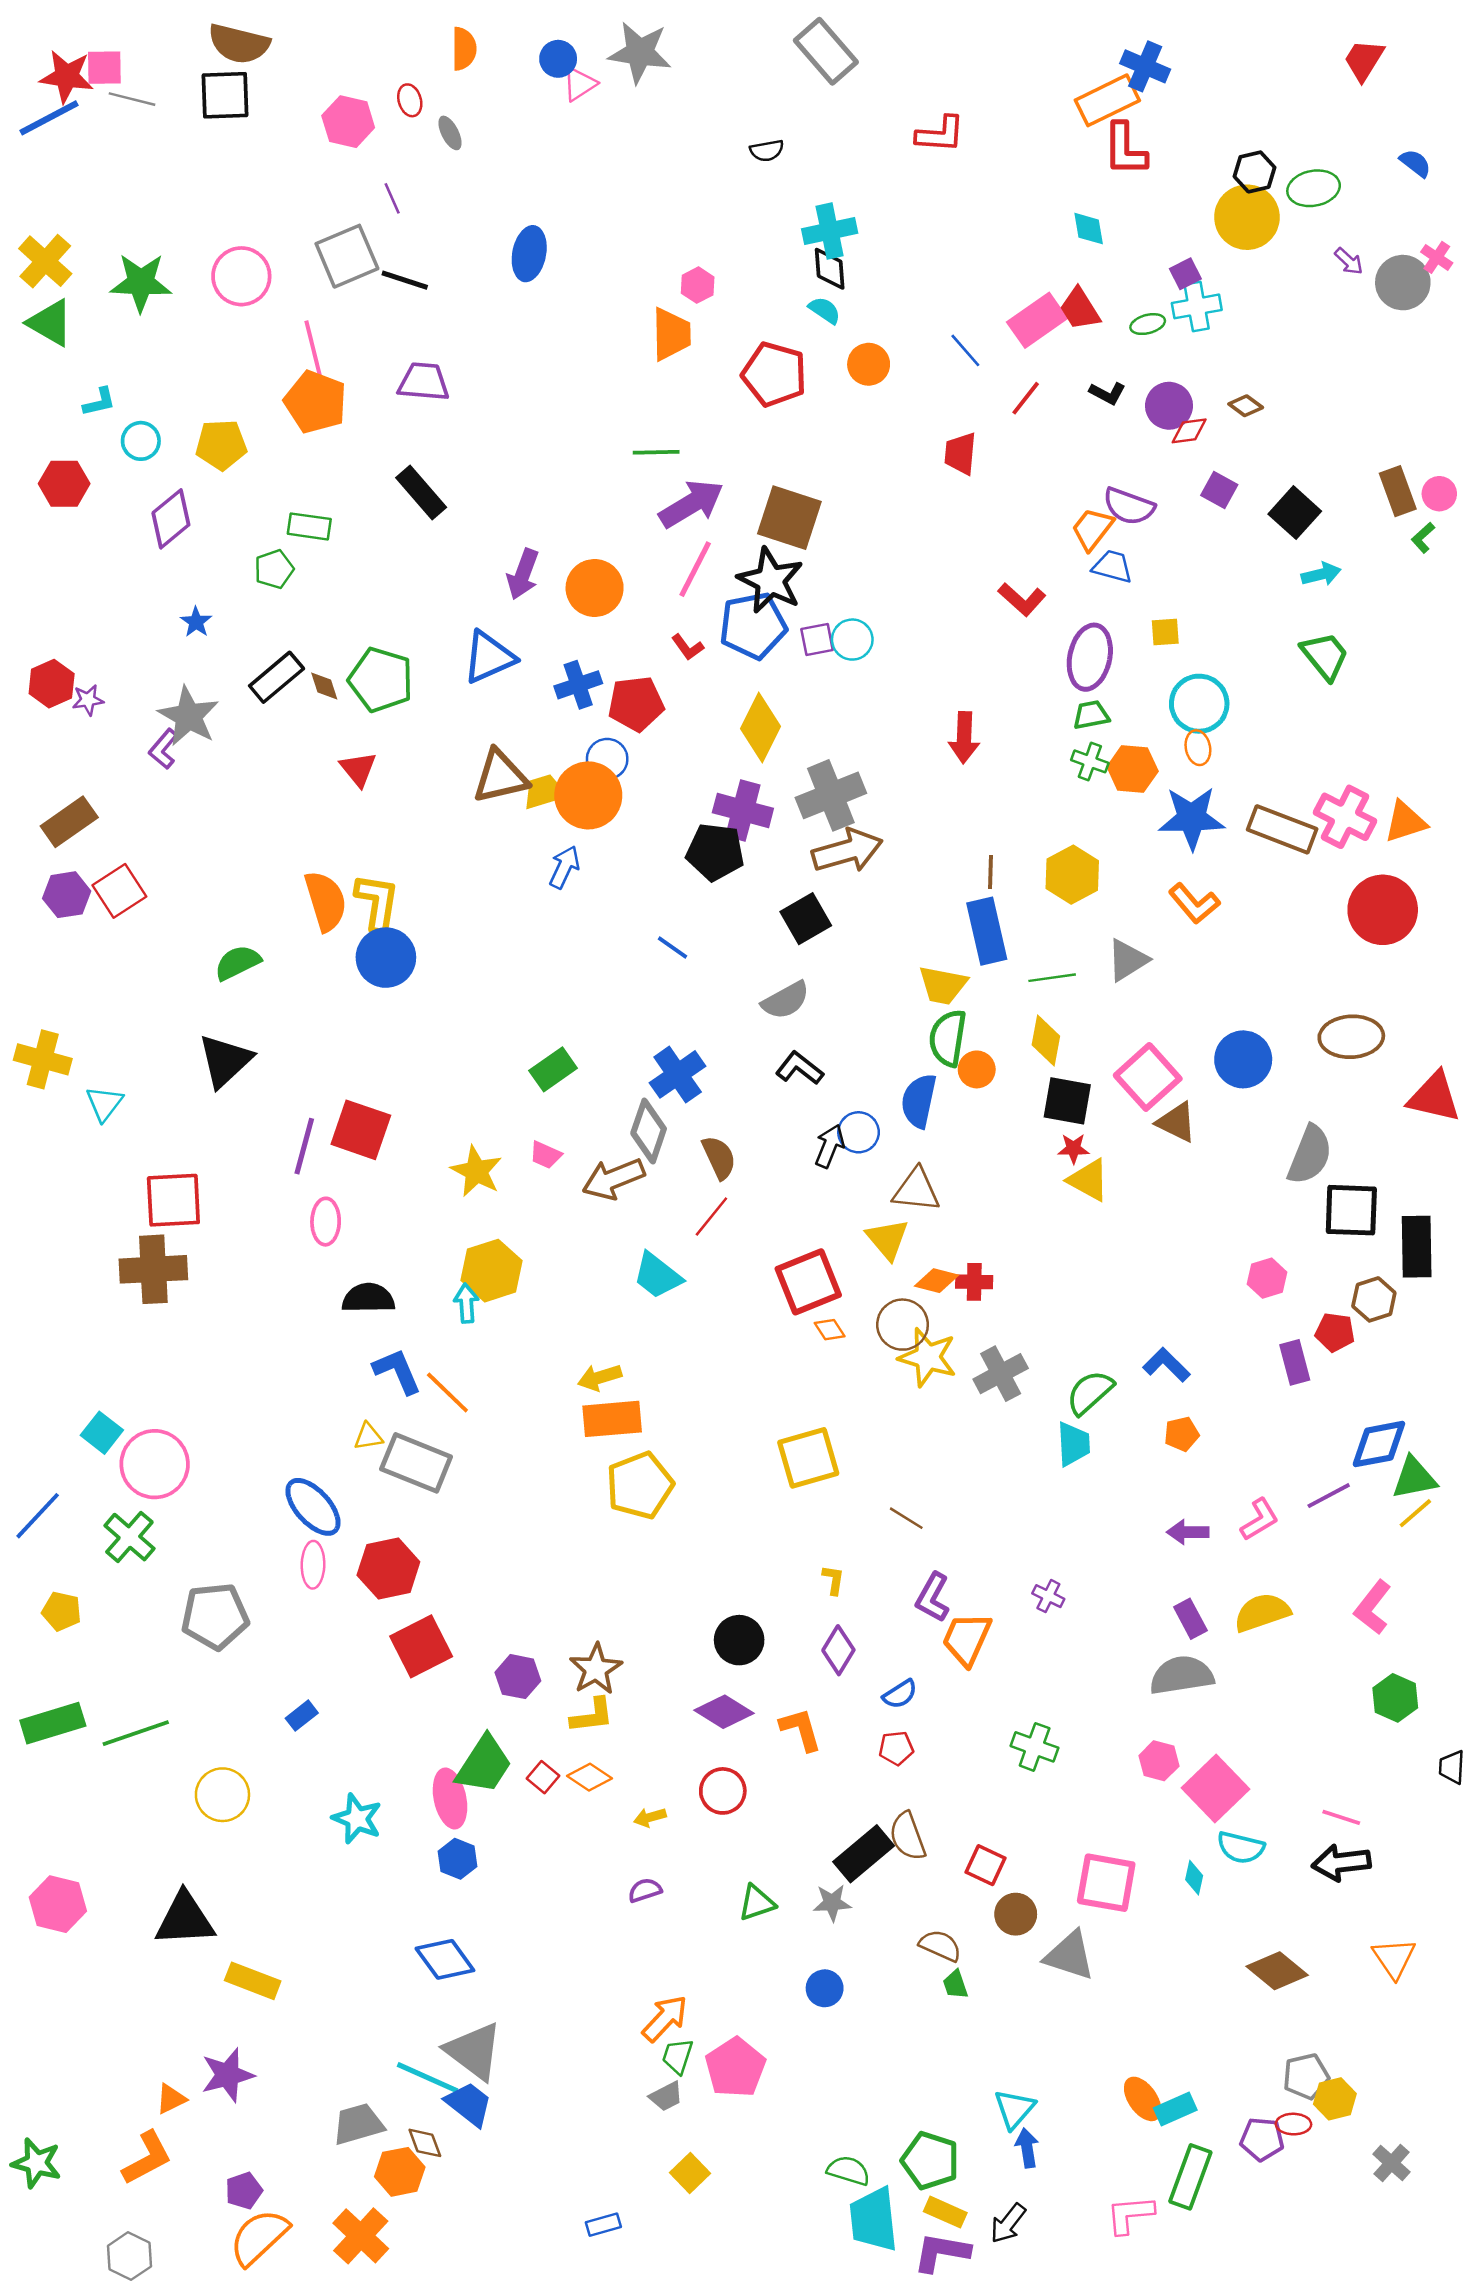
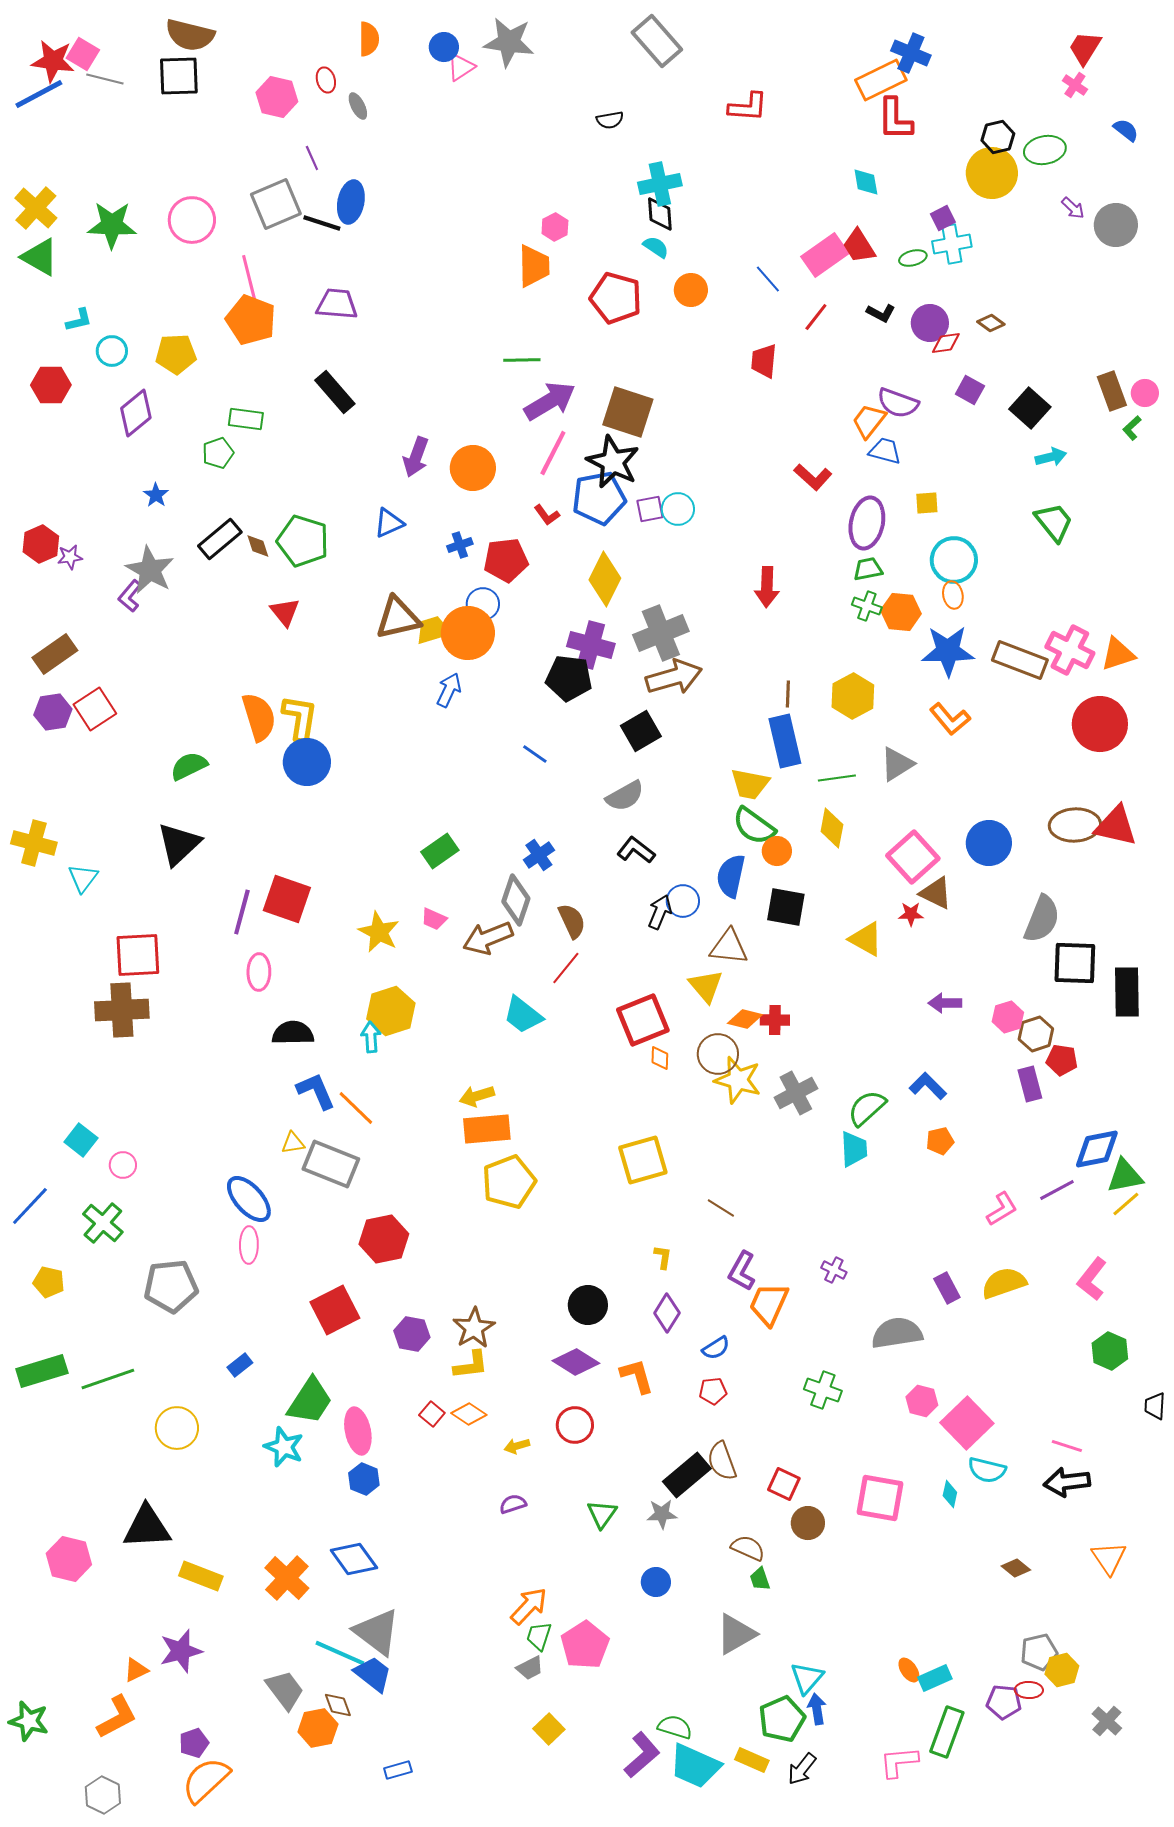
pink square: (104, 68) -> (83, 54), turned 32
blue ellipse: (529, 254) -> (351, 202), moved
pink cross: (1437, 257) -> (1075, 85), moved
blue triangle: (489, 657) -> (389, 523), size x0.7
blue cross: (578, 685) -> (460, 545), size x0.7
green semicircle: (948, 1038) -> (754, 826), turned -63
blue cross: (678, 1074) -> (539, 855), size x0.7
red triangle: (1434, 1097) -> (1116, 826), moved
black square: (1067, 1101) -> (786, 907), moved
red star: (1073, 1149) -> (911, 914), moved
brown hexagon: (1374, 1299) -> (1036, 1034), moved
orange diamond: (830, 1330) -> (660, 1058), turned 35
pink circle: (155, 1464) -> (123, 1165), size x0.5
purple arrow: (1188, 1532) -> (945, 1003), moved
red hexagon: (388, 1568) -> (384, 1239), moved
gray semicircle: (1182, 1675) -> (897, 1333), moved
green trapezoid: (484, 1765) -> (310, 1401), moved
green triangle: (757, 1903) -> (602, 1514), turned -36
pink hexagon: (58, 1904) -> (69, 1559), moved
gray triangle: (1070, 1956) -> (736, 1634), moved, turned -48
brown diamond: (1277, 1971) -> (1016, 1568), size x0.6
orange ellipse: (1143, 2099) -> (909, 1670), size x0.7
gray trapezoid: (358, 2124) -> (285, 1690), turned 69
green pentagon: (930, 2161) -> (782, 1719), moved, turned 30
cyan trapezoid: (874, 2220) -> (695, 1766), turned -60
blue rectangle: (603, 2225) -> (398, 1770), moved
orange cross: (361, 2236) -> (287, 1578), moved
purple L-shape: (941, 2252) -> (642, 1755), moved, turned 129

